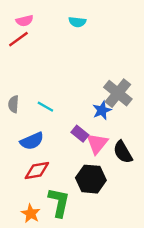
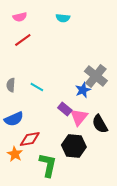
red line: (18, 39) -> (23, 40), moved
blue semicircle: (32, 141) -> (14, 119), moved
orange star: (31, 213) -> (15, 154), moved

